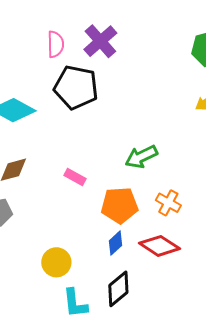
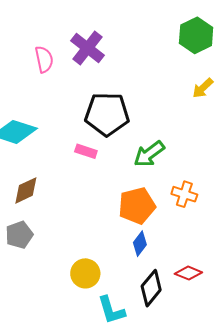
black pentagon: (76, 87) -> (107, 114), moved
pink rectangle: (75, 177) -> (86, 151), moved
red diamond: (159, 246) -> (188, 273), moved, size x0.7

